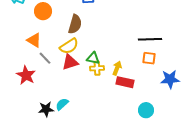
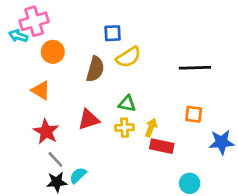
black line: (150, 39) -> (195, 68), moved
yellow semicircle: (69, 46) -> (128, 57), moved
gray line: (45, 58) -> (55, 159), moved
green triangle: (93, 58) -> (127, 104), moved
red star: (26, 75) -> (46, 132), moved

